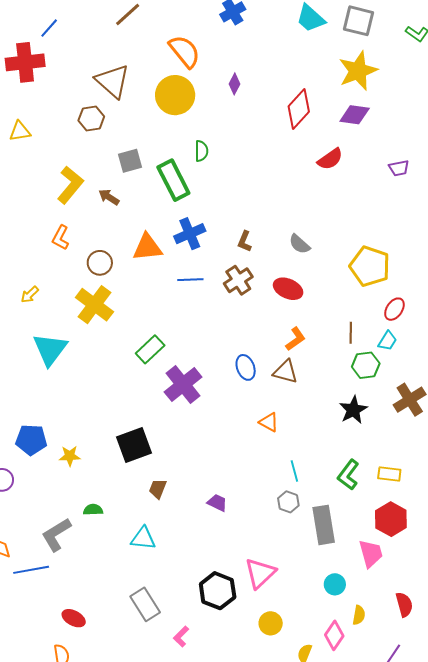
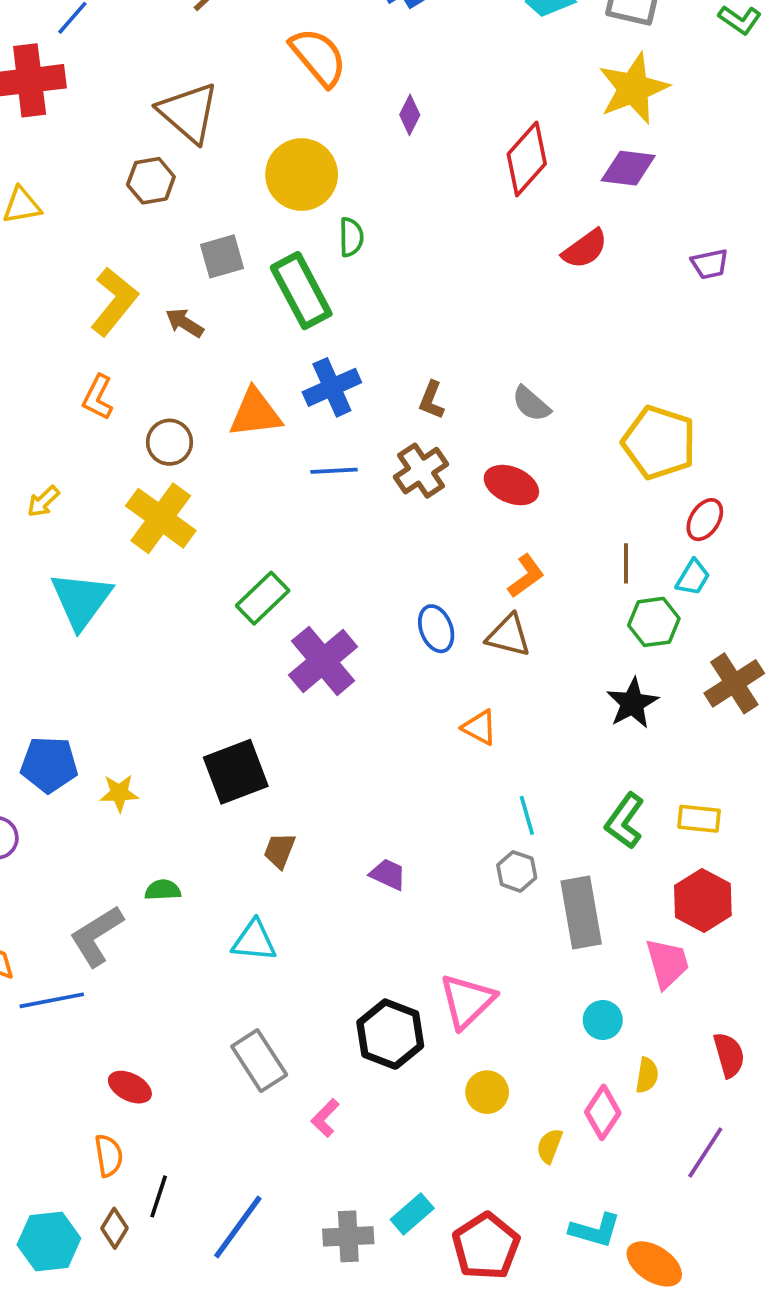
yellow circle: (175, 95) -> (302, 175), moved

